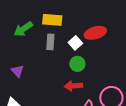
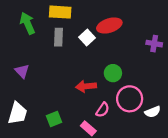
green arrow: (23, 29) -> (27, 23), turned 102
green circle: (77, 64) -> (113, 73), moved

